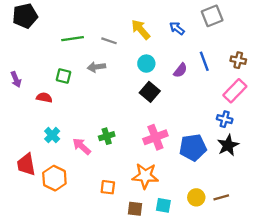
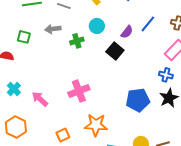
blue line: (204, 61) -> (148, 24), turned 60
black square: (150, 92) -> (115, 51), moved
green cross: (107, 136) -> (77, 41), moved
pink cross: (155, 137) -> (79, 91), moved
orange square: (108, 187) -> (63, 135), turned -32

